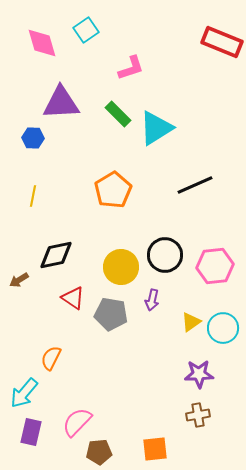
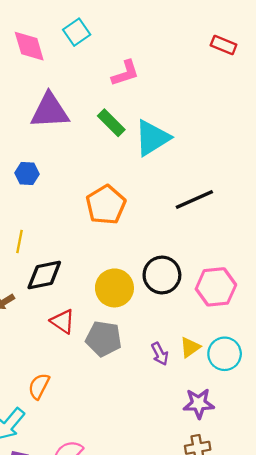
red rectangle: (222, 42) -> (224, 45), size x0.6
blue hexagon: (33, 138) -> (27, 174), moved
yellow line: (33, 196) -> (19, 242), moved
purple arrow: (152, 300) -> (160, 354), moved, turned -40

